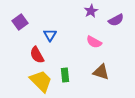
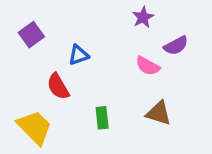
purple semicircle: (116, 20) -> (176, 46), moved
blue triangle: (50, 35) -> (78, 55), turned 40
yellow trapezoid: (41, 81) -> (34, 127), moved

